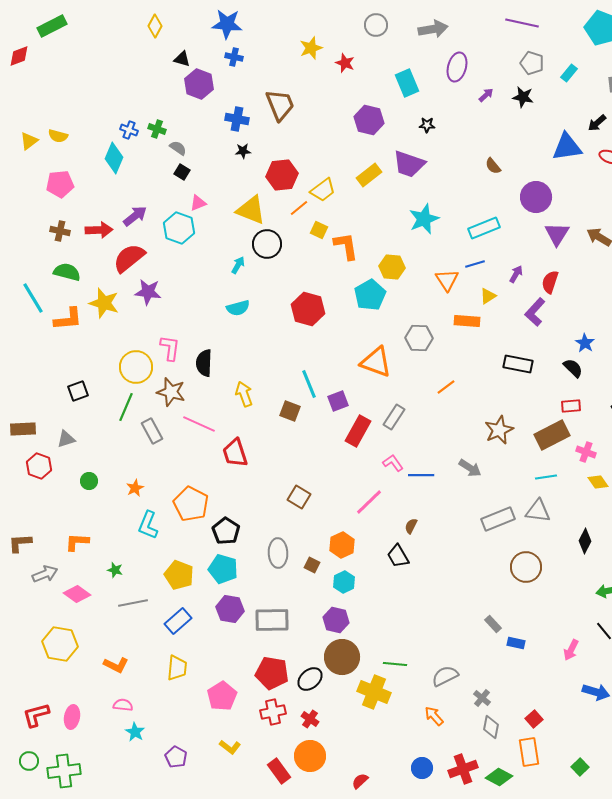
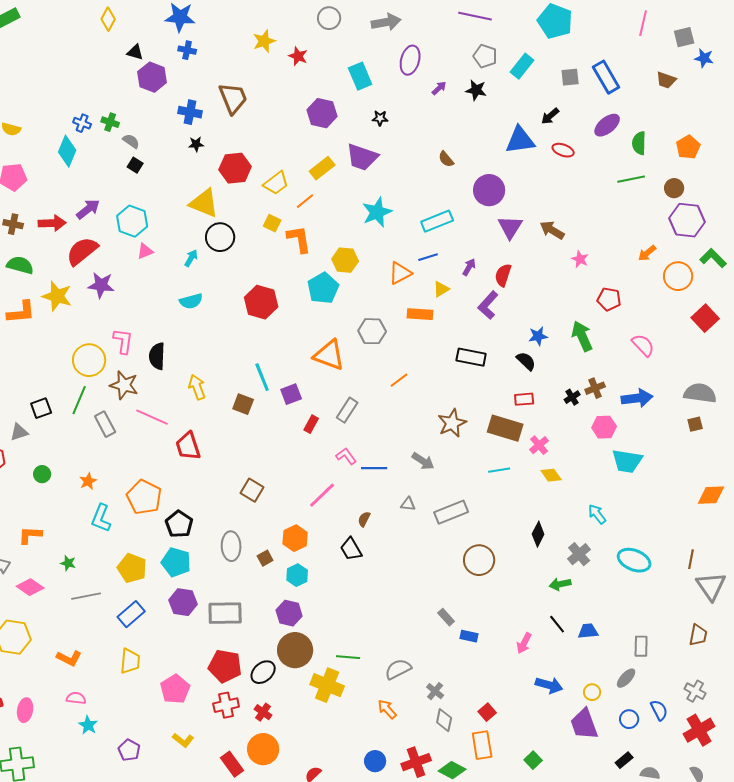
cyan rectangle: (569, 73) -> (522, 66), size x1.4
pink triangle: (198, 203) -> (145, 251), moved
orange line: (299, 208) -> (305, 201), moved
orange triangle: (447, 280) -> (400, 273), turned 35
blue star: (585, 343) -> (538, 336), turned 30
black square: (78, 391) -> (41, 408), moved
red rectangle: (358, 431) -> (311, 424), size x0.6
brown rectangle: (552, 435) -> (505, 428), turned 44
pink cross: (586, 452) -> (539, 445), turned 30
gray triangle: (538, 511) -> (408, 504), moved, size x0.6
brown square: (312, 565) -> (265, 558), turned 35

